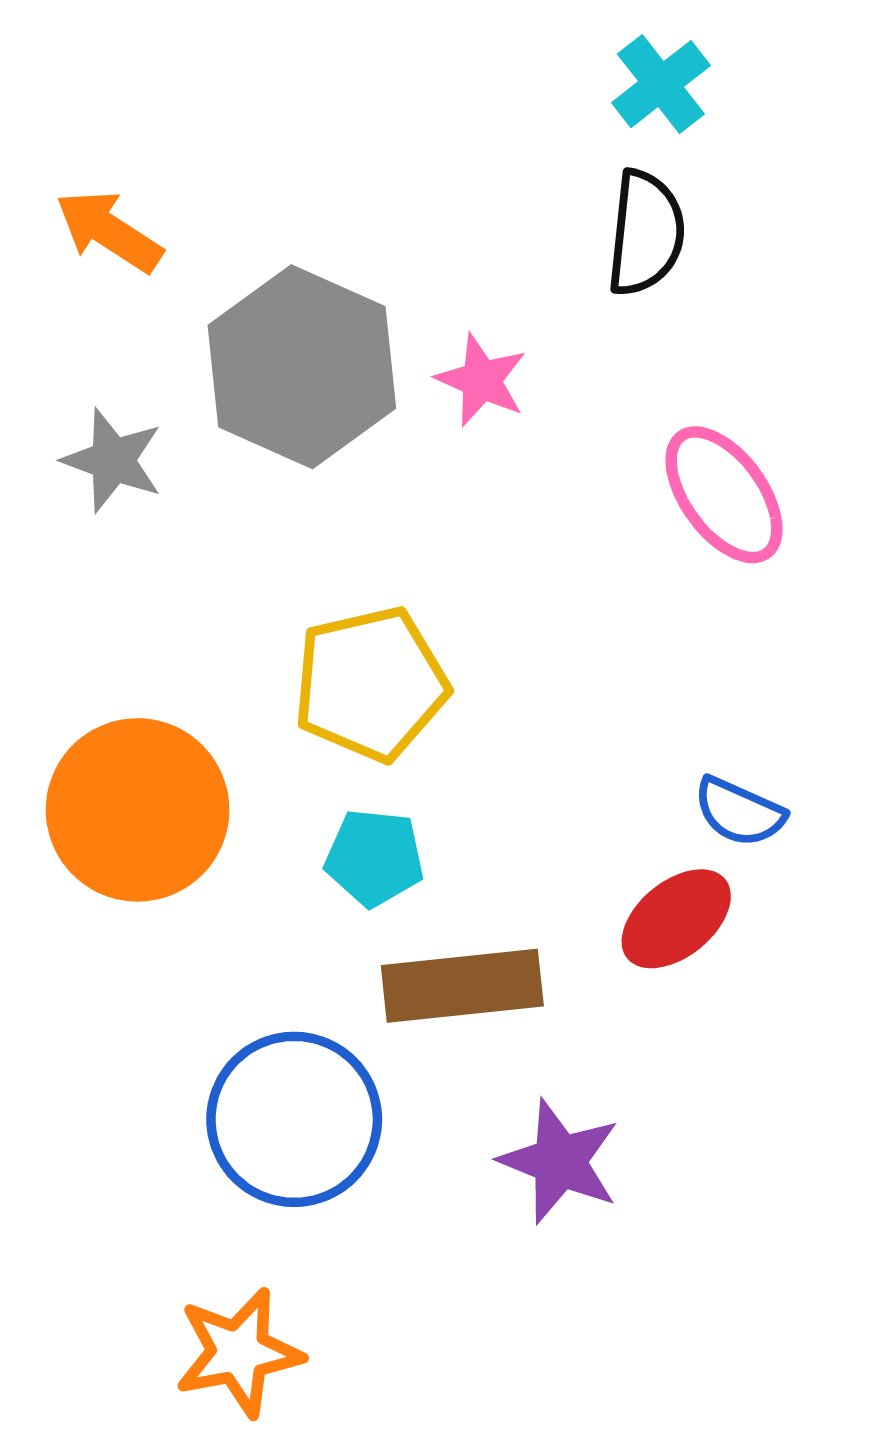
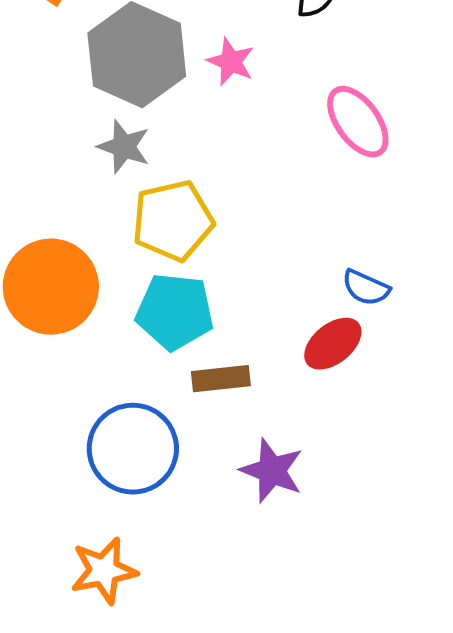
gray star: (113, 460) -> (124, 147), moved
cyan pentagon: (374, 858) -> (175, 312), size x1.5
brown rectangle: (462, 986) -> (221, 379), size x0.7

